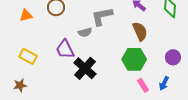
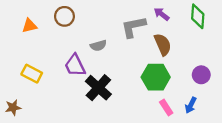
gray L-shape: (102, 16) -> (133, 27), moved
brown star: (20, 85) -> (13, 108), moved

